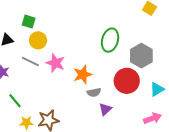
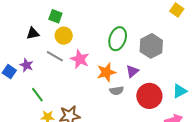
green ellipse: (110, 40) -> (118, 39), moved
gray hexagon: (141, 56) -> (151, 46), moved
red circle: (127, 81) -> (149, 96), moved
purple triangle: (105, 109) -> (132, 71), moved

